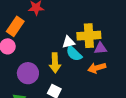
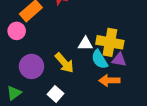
cyan semicircle: (74, 54) -> (100, 59), moved
yellow arrow: (55, 63) -> (64, 63), turned -54

